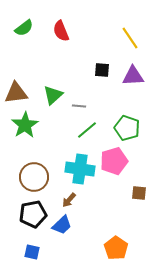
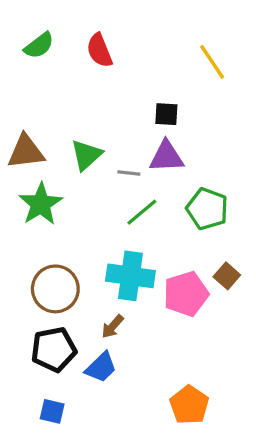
purple triangle: (133, 76) -> (166, 157), moved
pink pentagon: (114, 161) -> (186, 294), moved
brown square: (139, 193) -> (227, 276), moved, turned 35

